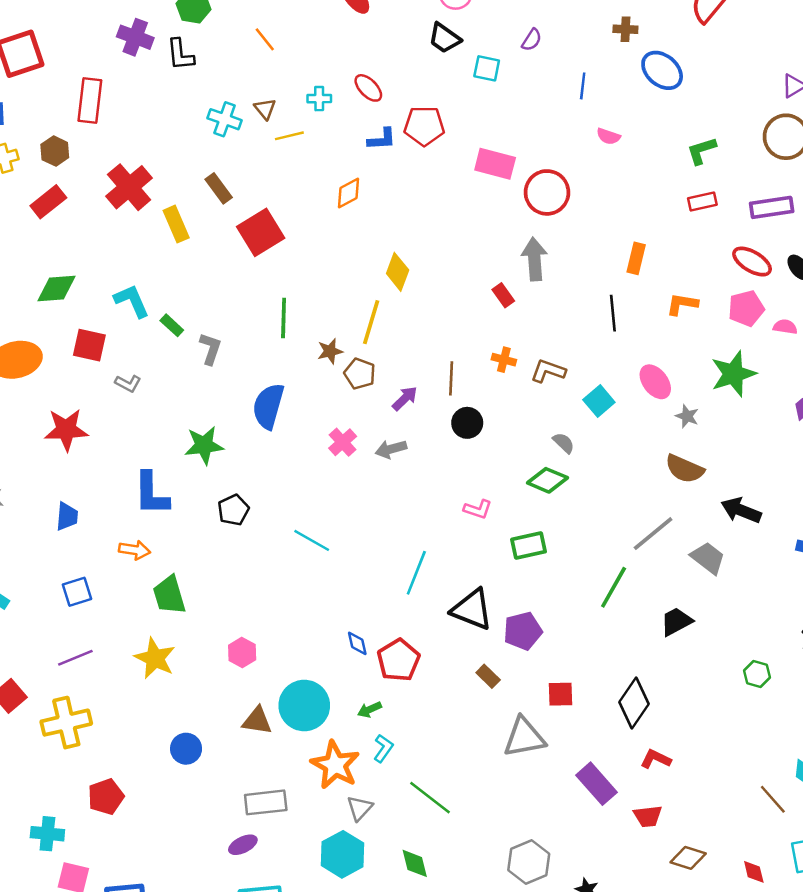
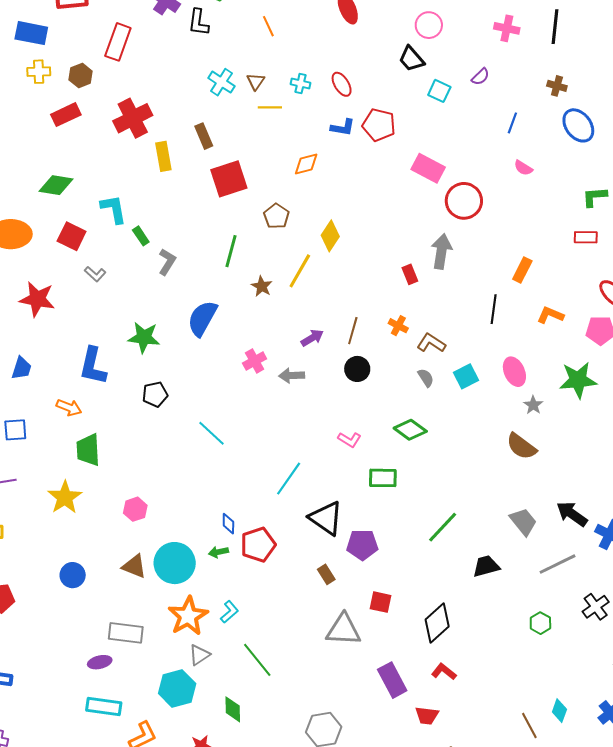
brown star: (330, 351) -> (262, 286), turned 30
brown pentagon: (360, 374) -> (276, 216), moved
gray semicircle: (564, 443) -> (426, 378), moved
black arrow: (741, 510) -> (572, 514), moved
gray line: (653, 534) -> (557, 564), moved
green arrow: (369, 710) -> (218, 552), moved

